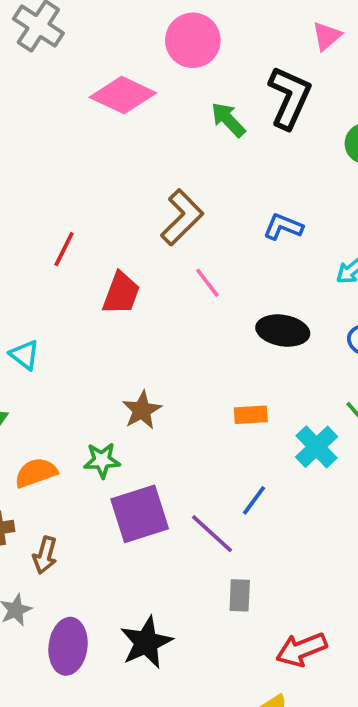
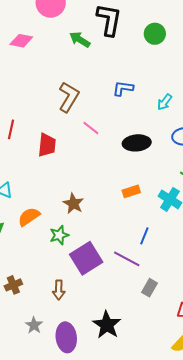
pink diamond: (123, 95) -> (21, 41), size x0.7
orange semicircle: (36, 473) -> (29, 217), moved
brown arrow: (45, 555) -> (59, 290), moved
gray rectangle: (240, 595) -> (149, 288), turned 42

